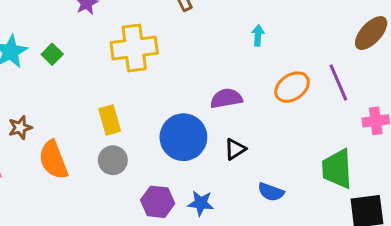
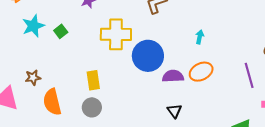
orange ellipse: (292, 87) -> (201, 72), moved
blue circle: (183, 137) -> (148, 56), moved
black triangle: (235, 149) -> (174, 111), turned -42

